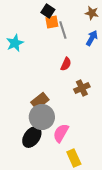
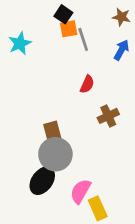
cyan star: (15, 43) -> (20, 43), moved
brown rectangle: (40, 101) -> (53, 133), turned -66
pink semicircle: (61, 133) -> (81, 191), moved

